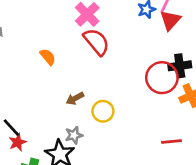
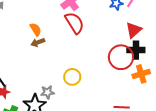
red triangle: (170, 20) -> (134, 30), moved
brown arrow: (75, 98) -> (38, 42), moved

